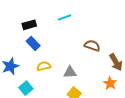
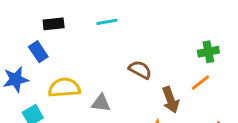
blue rectangle: (33, 43) -> (38, 52), moved
yellow semicircle: (44, 66) -> (64, 88), size x1.5

